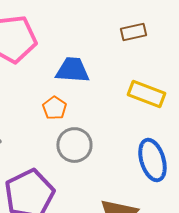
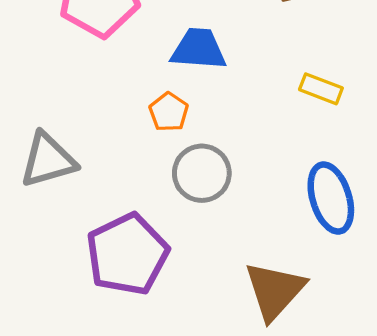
yellow rectangle: (146, 94) -> (321, 89), size x0.7

